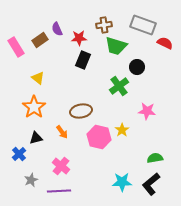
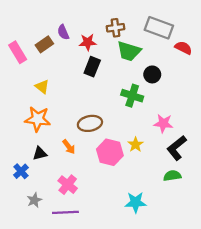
green cross: (119, 86) -> (132, 96), turned -36
orange star: (34, 107) -> (38, 119), turned -30
black L-shape: (151, 184) -> (177, 148), moved

